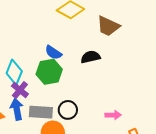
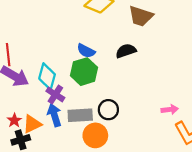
pink arrow: (113, 115) -> (170, 110), moved

